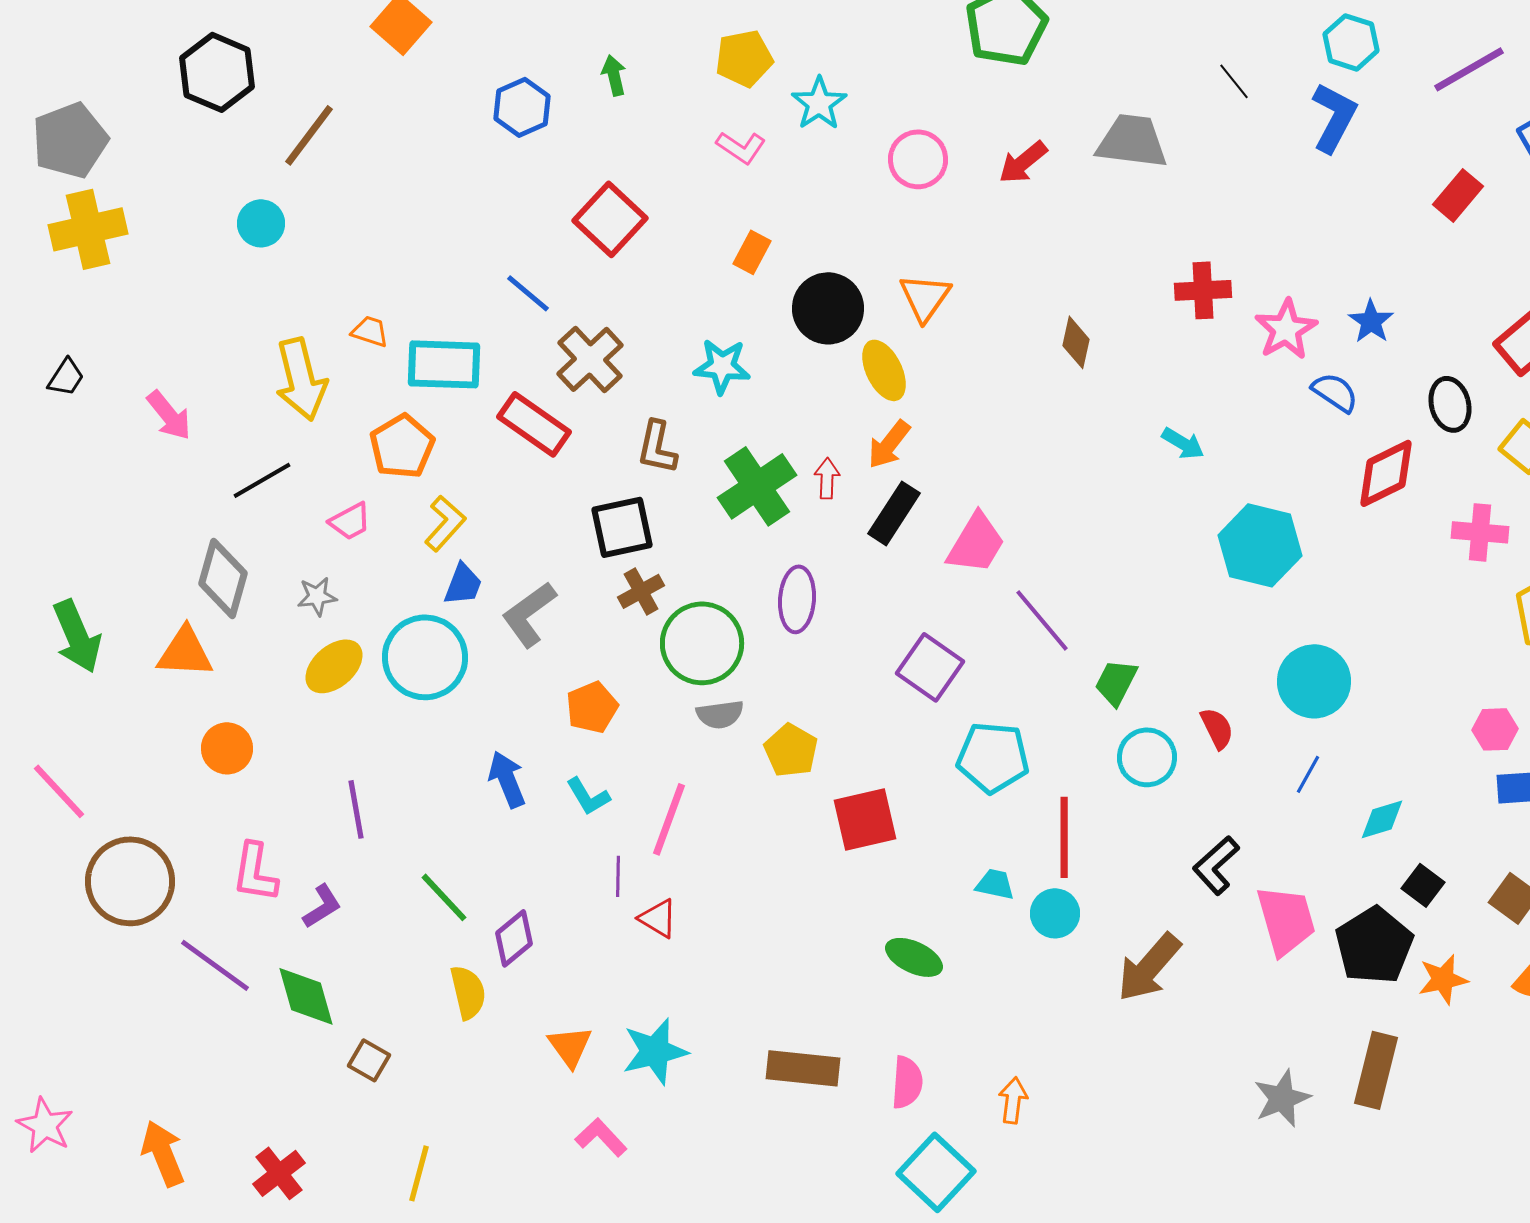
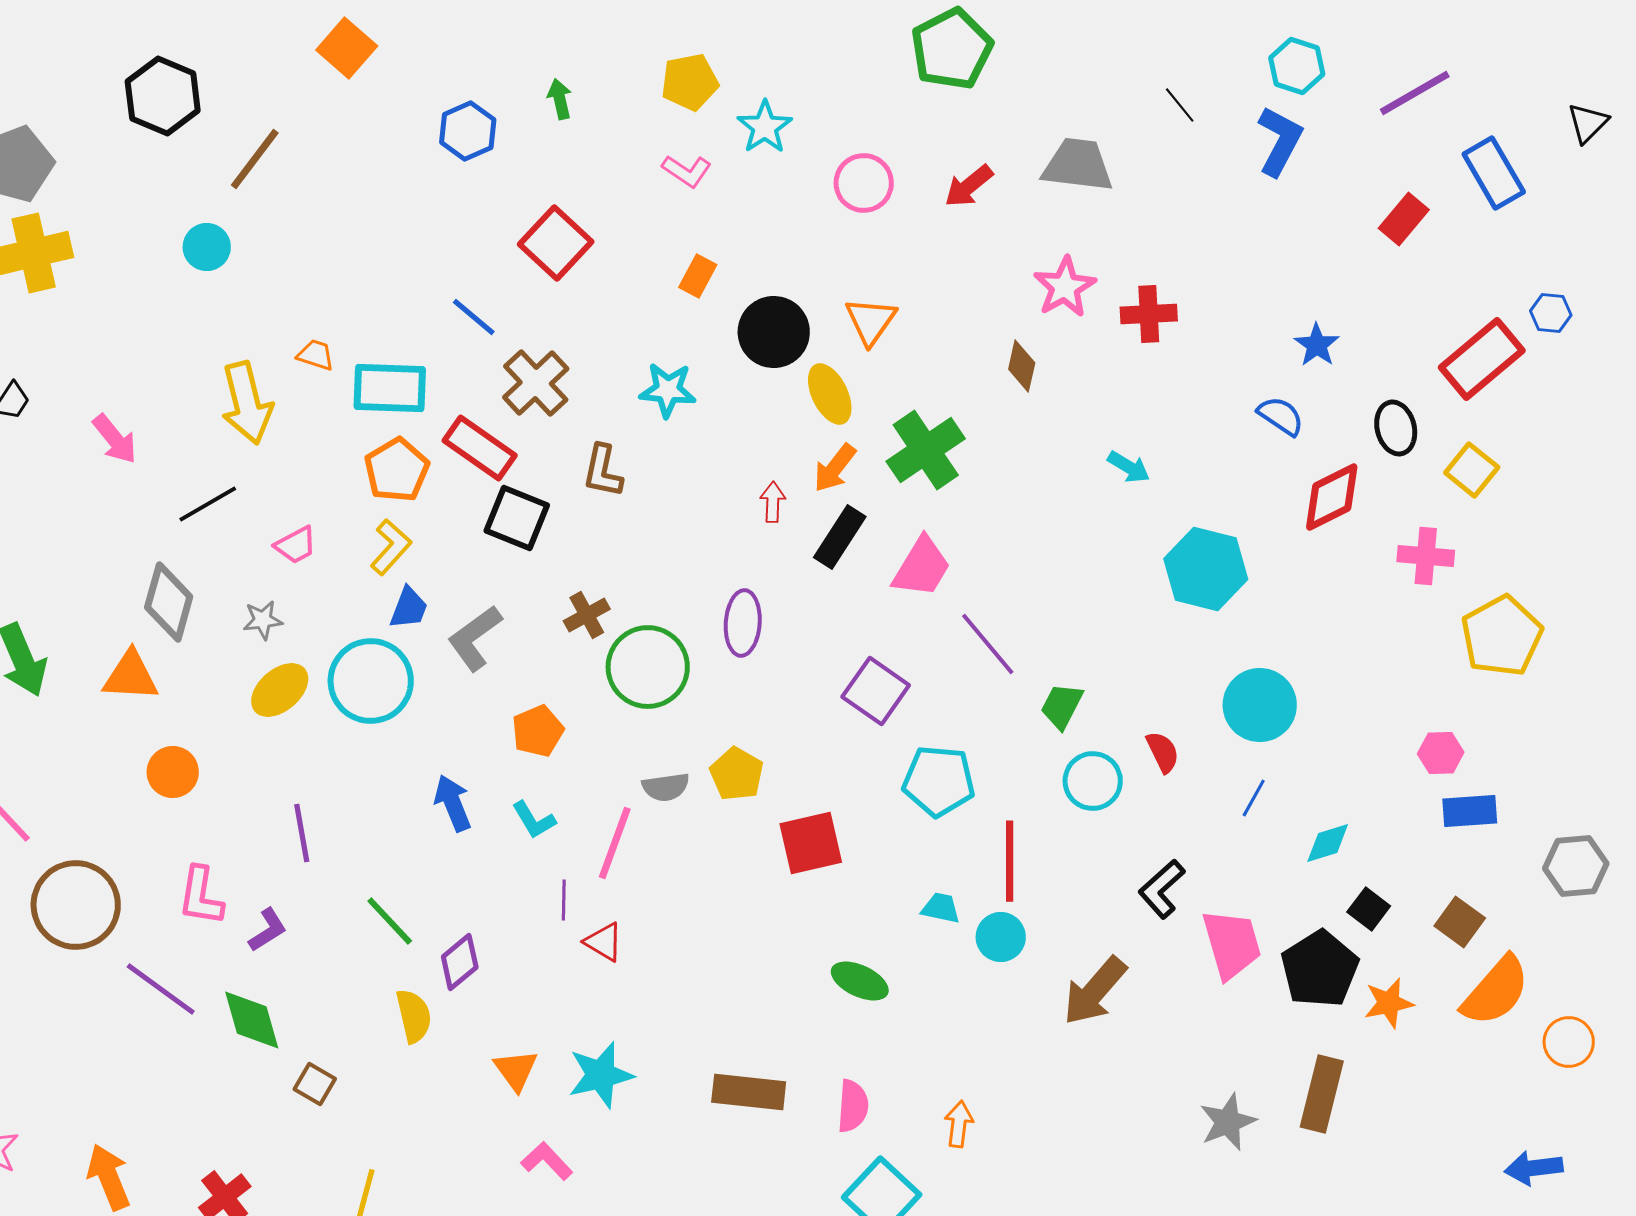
pink star: (1286, 329) -> (1065, 287), moved
orange pentagon: (402, 446) -> (397, 470), moved
green cross: (757, 486) -> (926, 450), moved
black square: (622, 527) -> (517, 518), moved, turned 34
gray semicircle: (720, 714) -> (666, 787), moved

